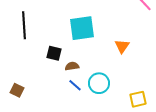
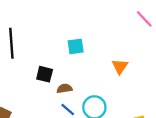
cyan square: (82, 28) -> (76, 46), size x0.6

